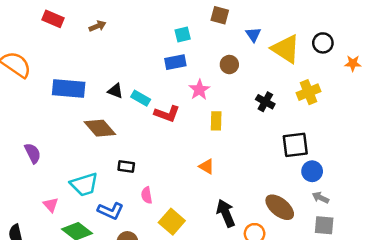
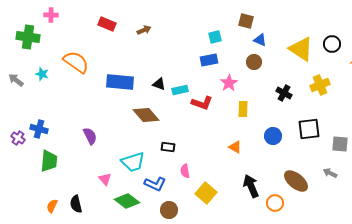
blue triangle: (253, 35) -> (260, 40), moved, turned -32
cyan rectangle: (141, 98) -> (180, 90), turned -42
blue circle: (312, 171) -> (273, 136), moved
gray square: (324, 225) -> (340, 144), moved

